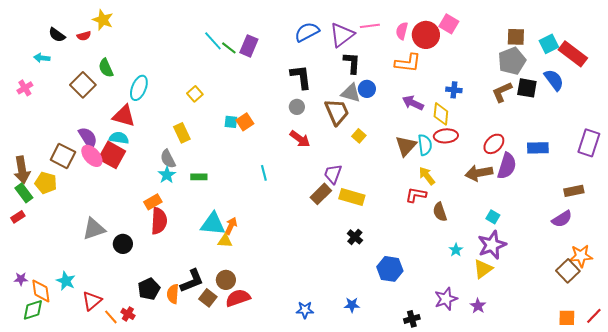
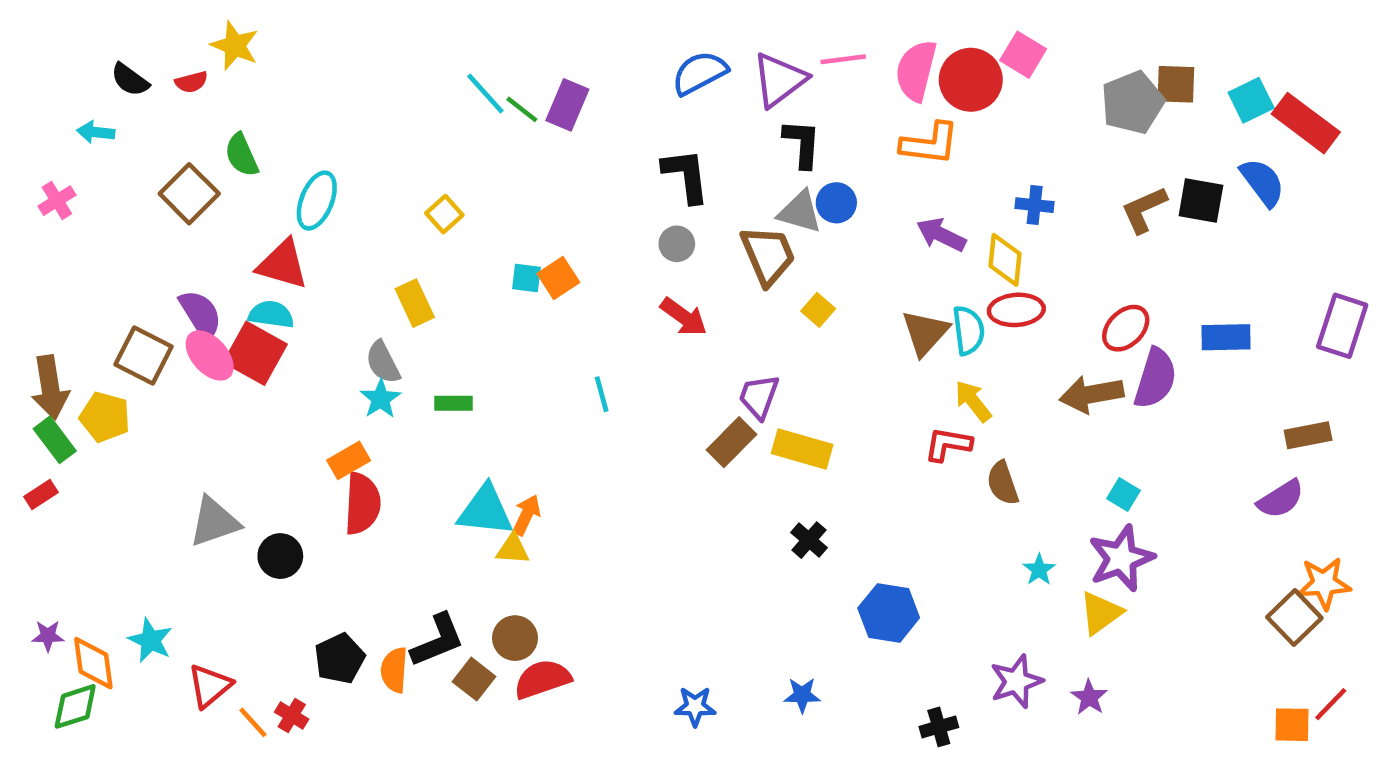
pink semicircle: (402, 31) -> (916, 71), size x1.5
gray pentagon: (512, 61) -> (1133, 103), moved
red line: (594, 316) -> (1331, 704), moved

